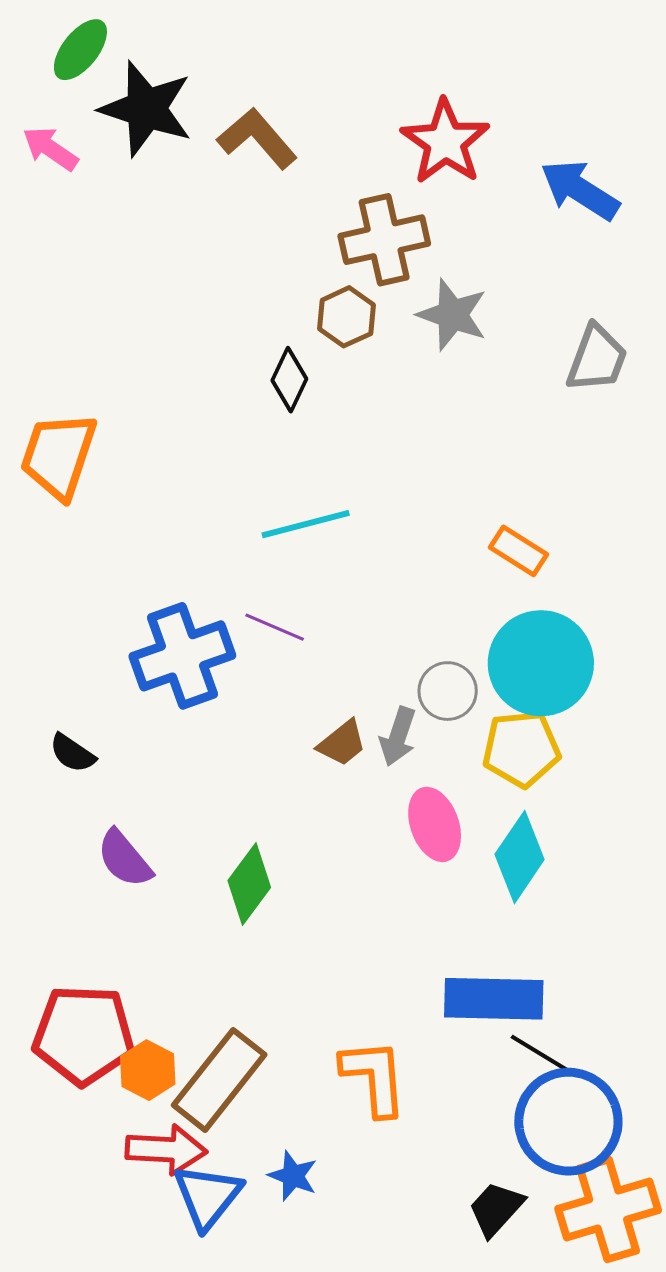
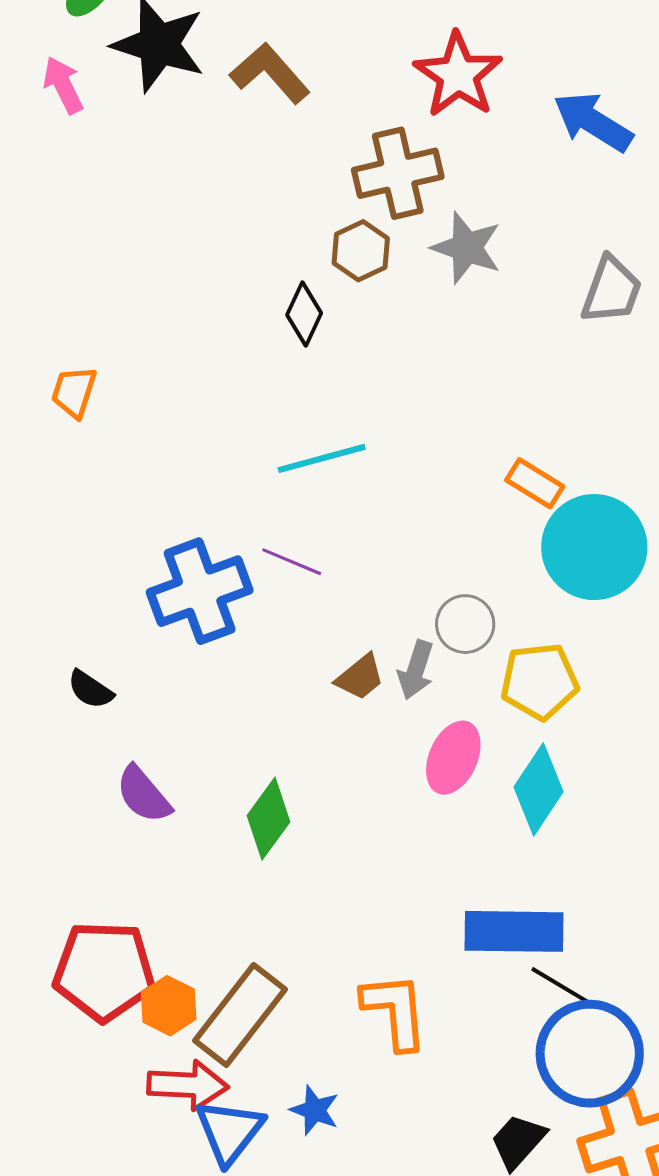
pink arrow: (50, 149) -> (63, 85), turned 30
orange trapezoid: (58, 455) -> (74, 392), size x0.6
cyan circle: (541, 663) -> (594, 547), moved
pink ellipse: (435, 824) -> (453, 758), turned 44

